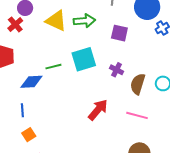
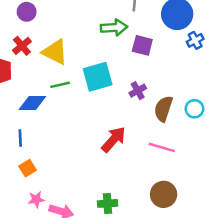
yellow triangle: (56, 21) -> (55, 52), moved
green arrow: (84, 21) -> (114, 28), moved
red cross: (15, 24) -> (22, 46), moved
purple cross: (117, 70) -> (138, 91), turned 32

